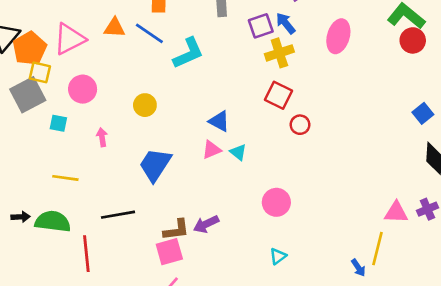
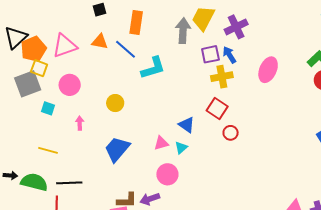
blue triangle: (219, 121) -> (187, 125), moved
cyan triangle: (238, 152) -> (181, 148), turned 32
pink circle: (276, 202) -> (167, 174), moved
black line: (118, 215) -> (69, 183), moved

